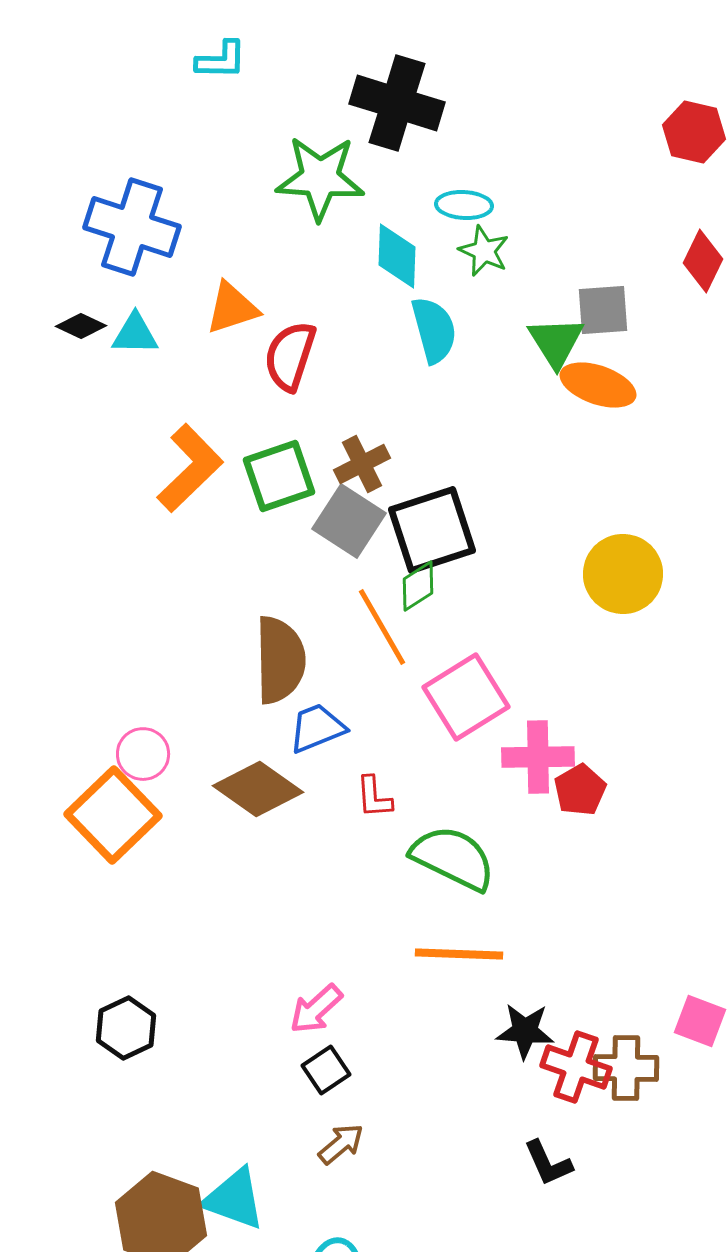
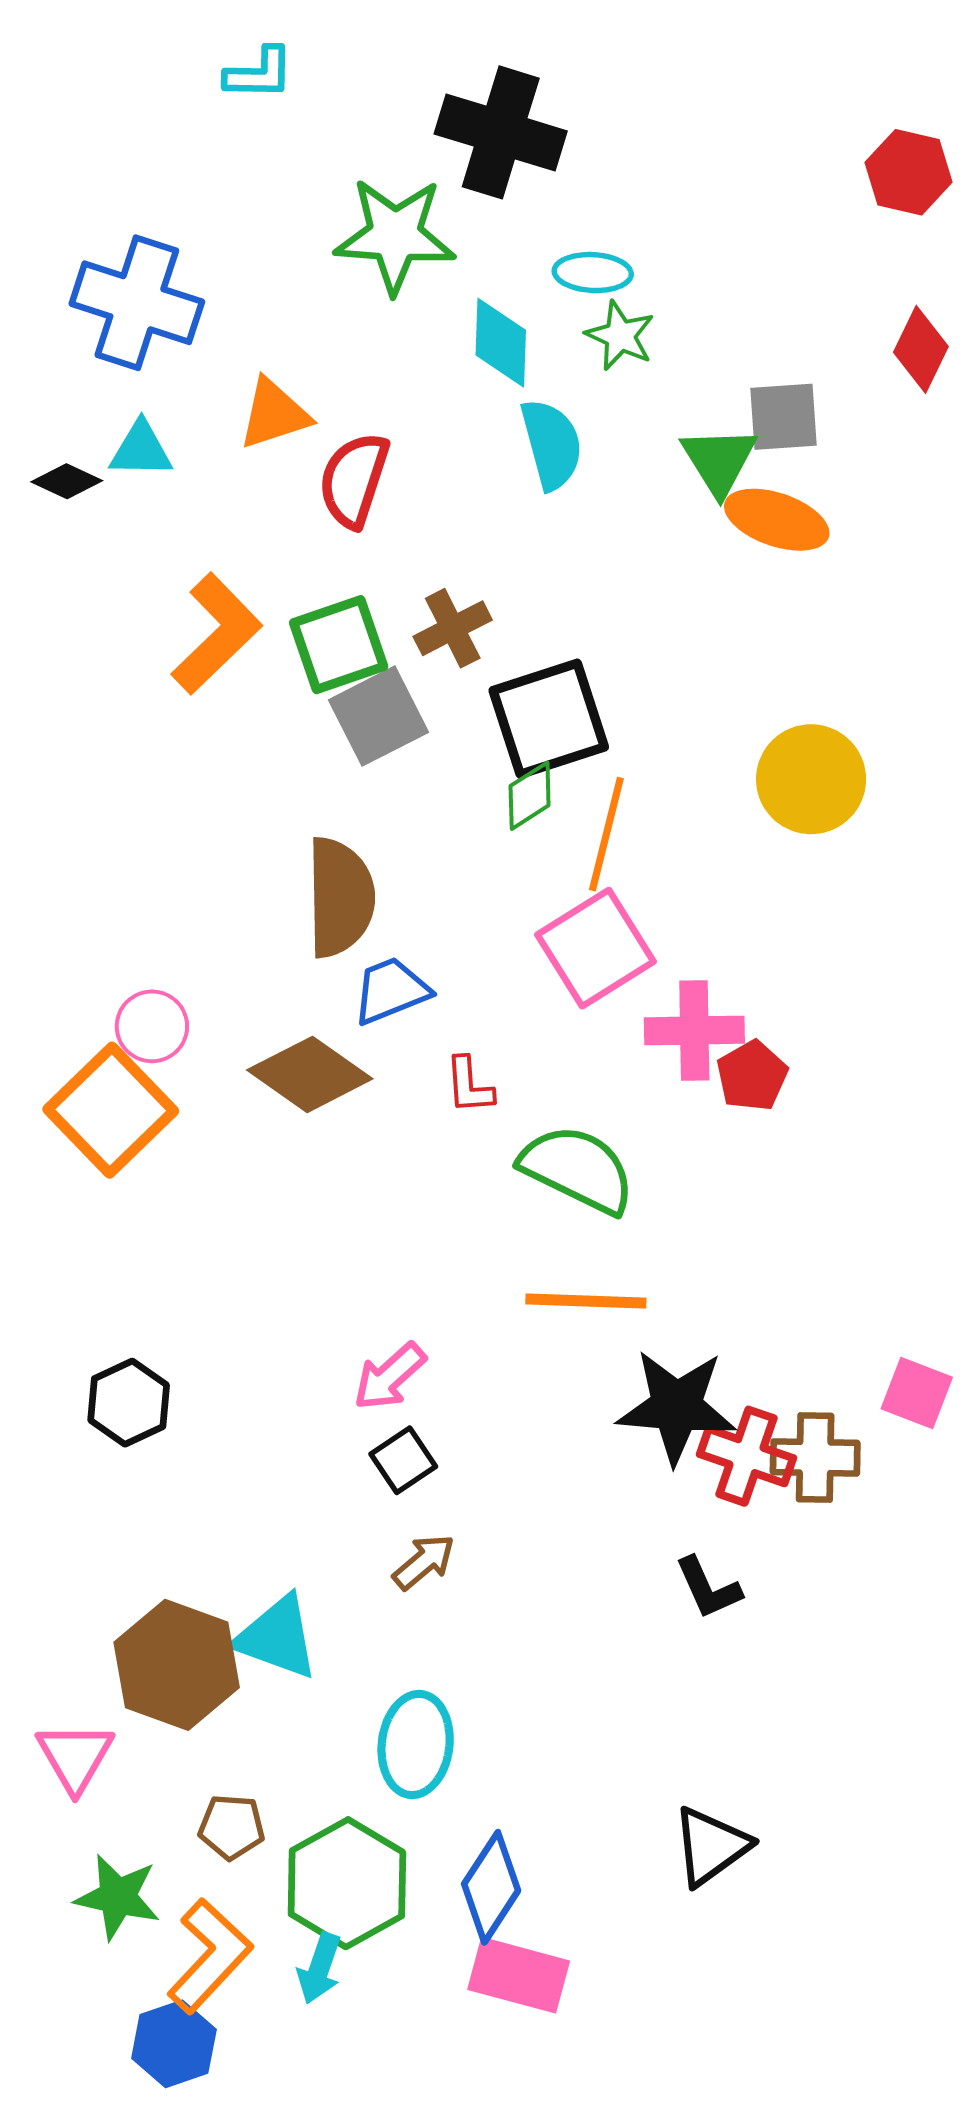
black diamond: (81, 326) -> (67, 481), moved
gray square: (349, 521) -> (379, 716), moved, turned 30
orange line: (382, 627) -> (606, 834), moved, turned 44
black star: (525, 1031) -> (676, 1407), size x1.5

